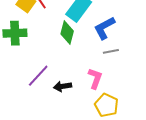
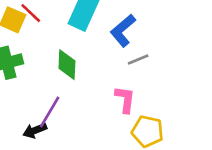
green diamond: (67, 32) -> (67, 65), moved
black arrow: (63, 86) -> (35, 131), moved

